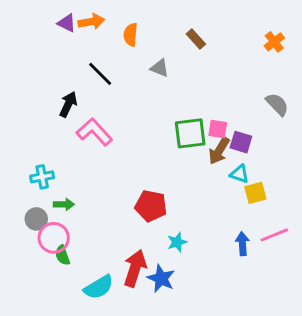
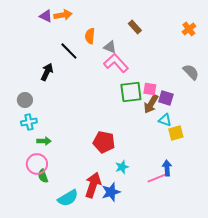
orange semicircle: (131, 35) -> (90, 36), moved
pink L-shape: (94, 132) -> (116, 63), moved
gray circle: (36, 219) -> (25, 100), moved
pink line: (274, 235) -> (157, 178), moved
blue star: (161, 278) -> (111, 192), turned 30

